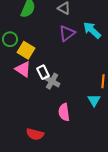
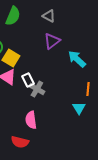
cyan arrow: (92, 30) -> (77, 59), moved
pink semicircle: (64, 112) -> (31, 120), moved

